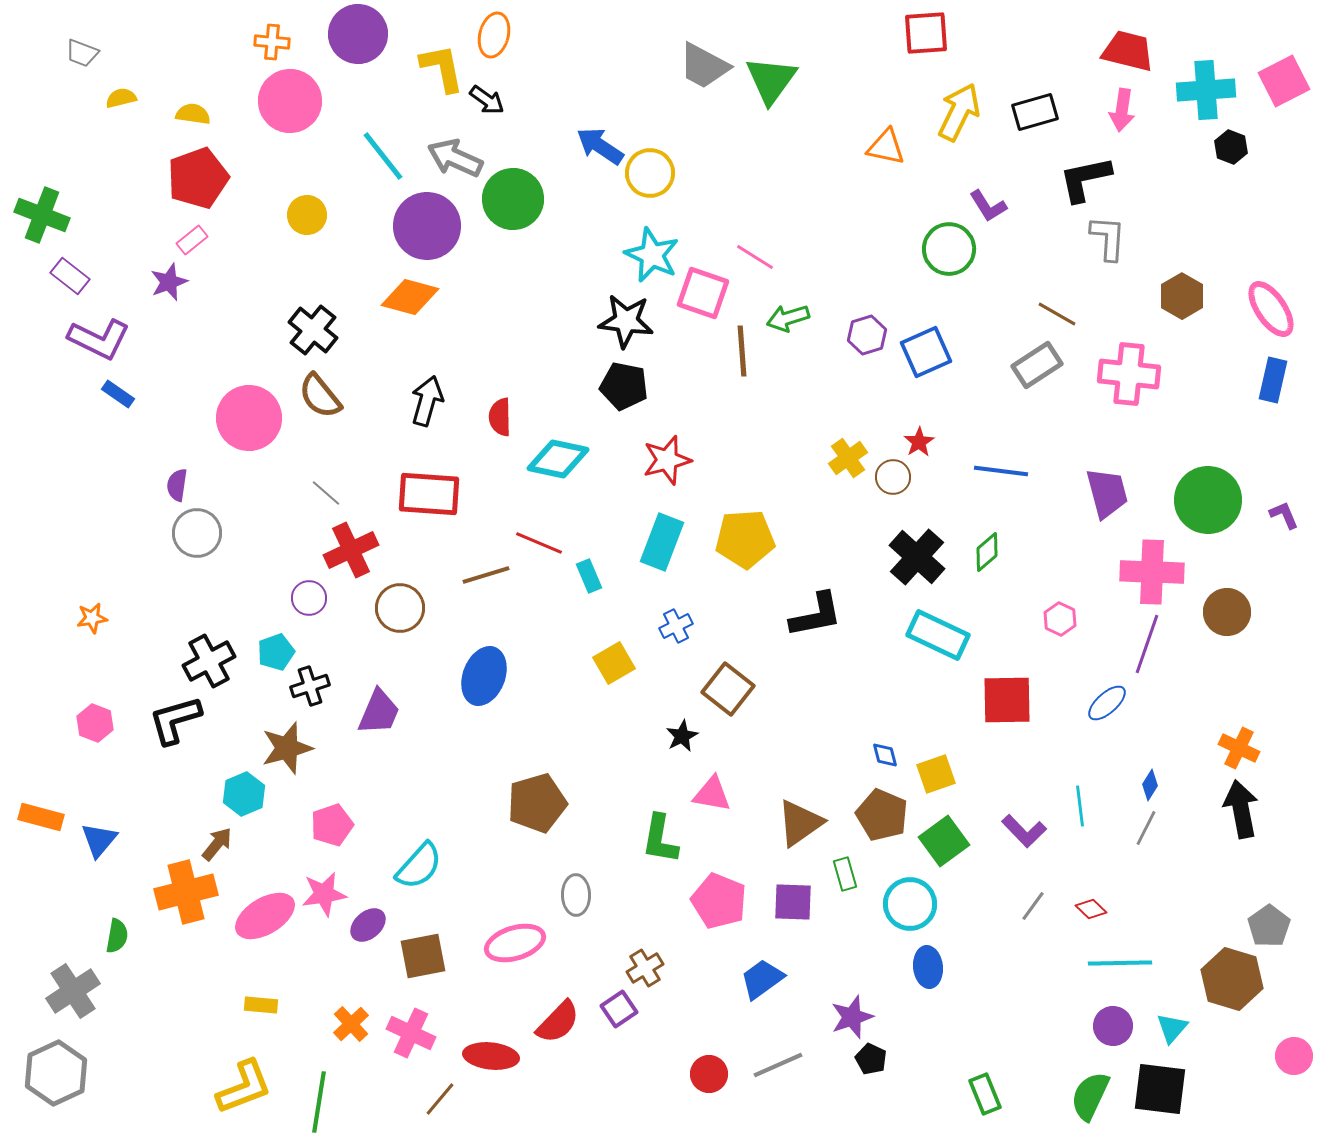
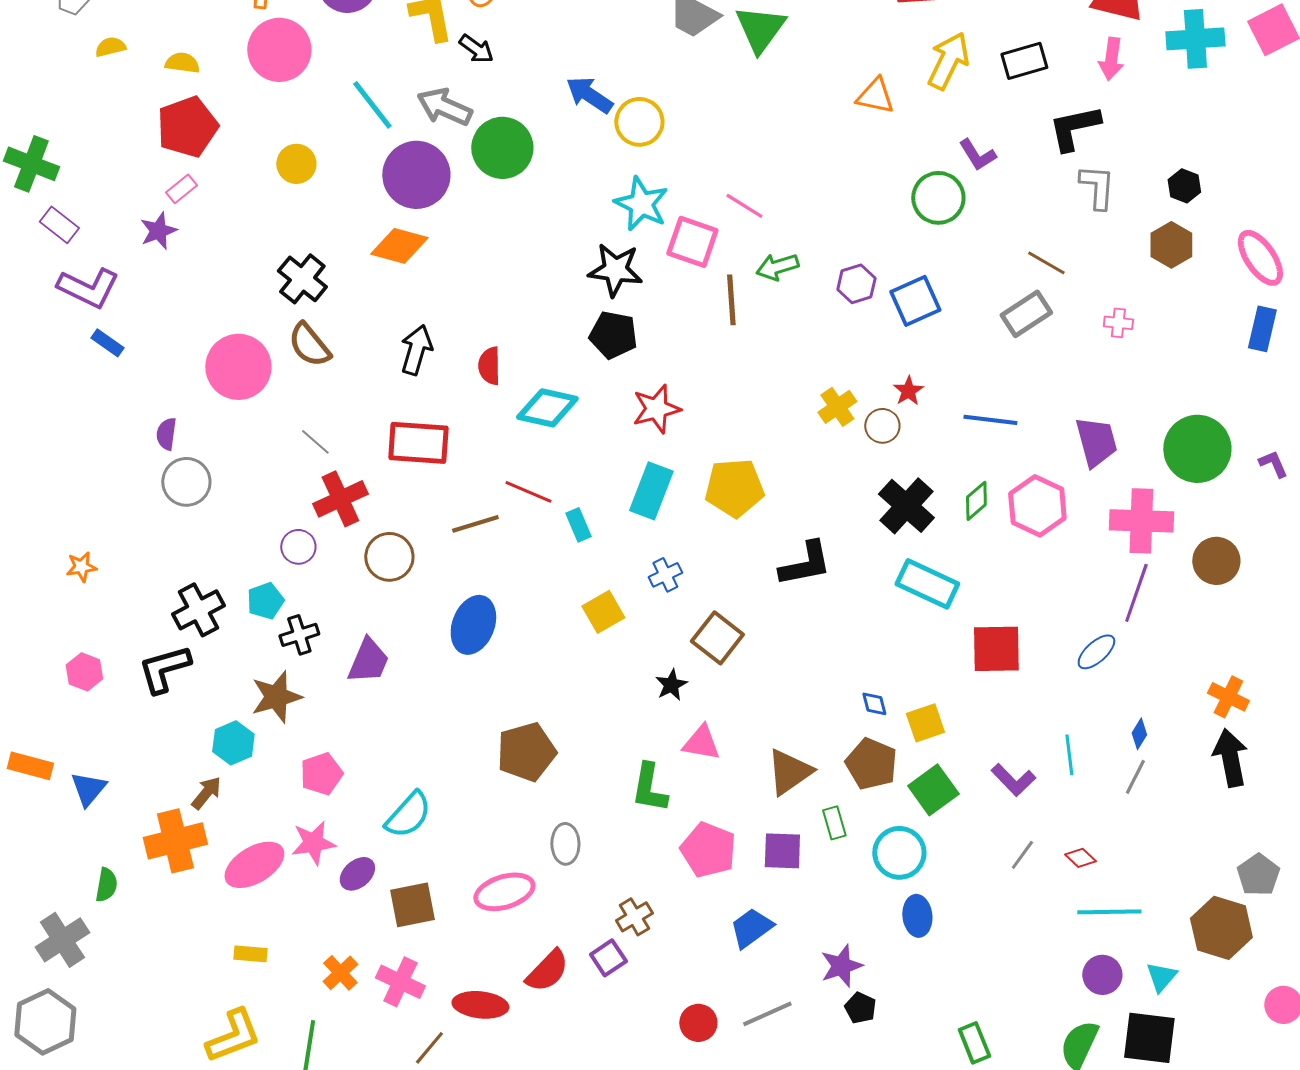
black hexagon: (1231, 147) -> (1184, 186), moved
pink cross: (1129, 374) -> (1118, 323), size x0.5
pink hexagon: (1060, 619) -> (1037, 506), moved, size x1.8

